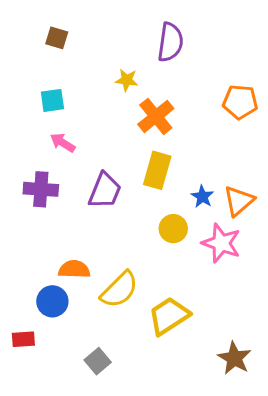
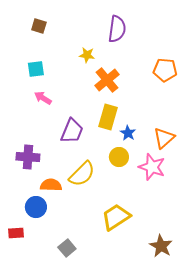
purple cross: (41, 189) -> (28, 157), moved
blue star: (202, 197) -> (128, 133), moved
yellow semicircle: (119, 290) -> (82, 174), moved

